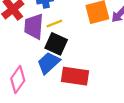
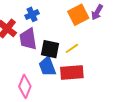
yellow line: (54, 24) -> (72, 48), moved
blue trapezoid: (49, 63) -> (47, 66), turned -55

